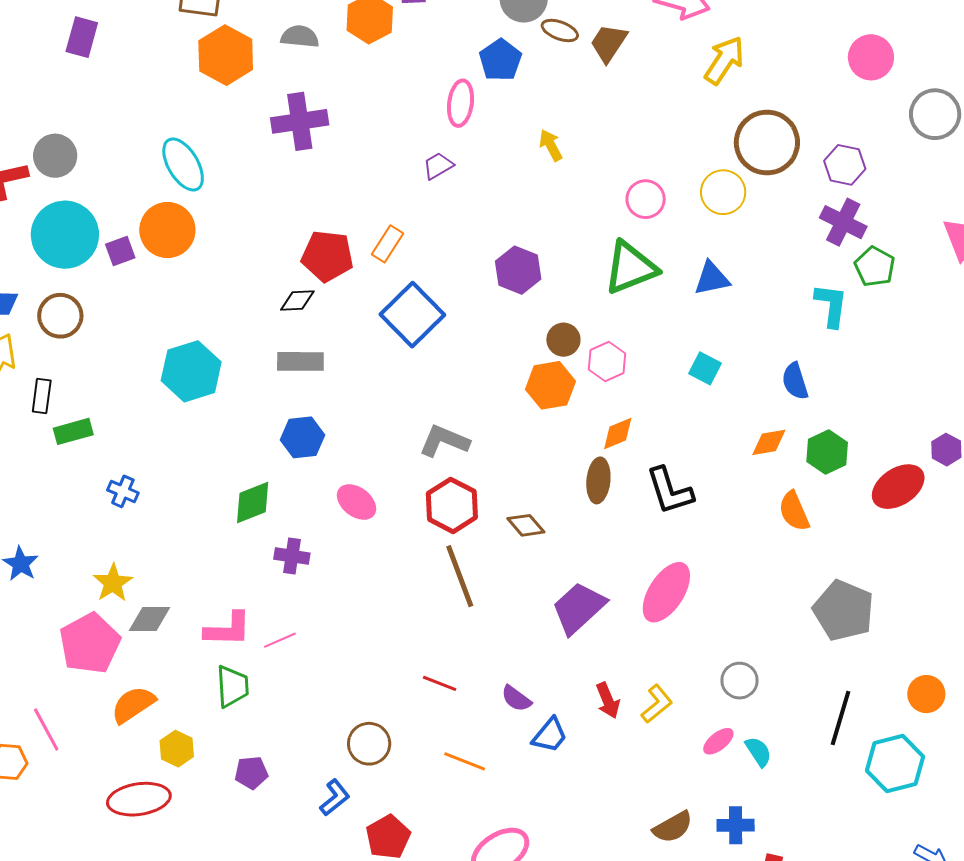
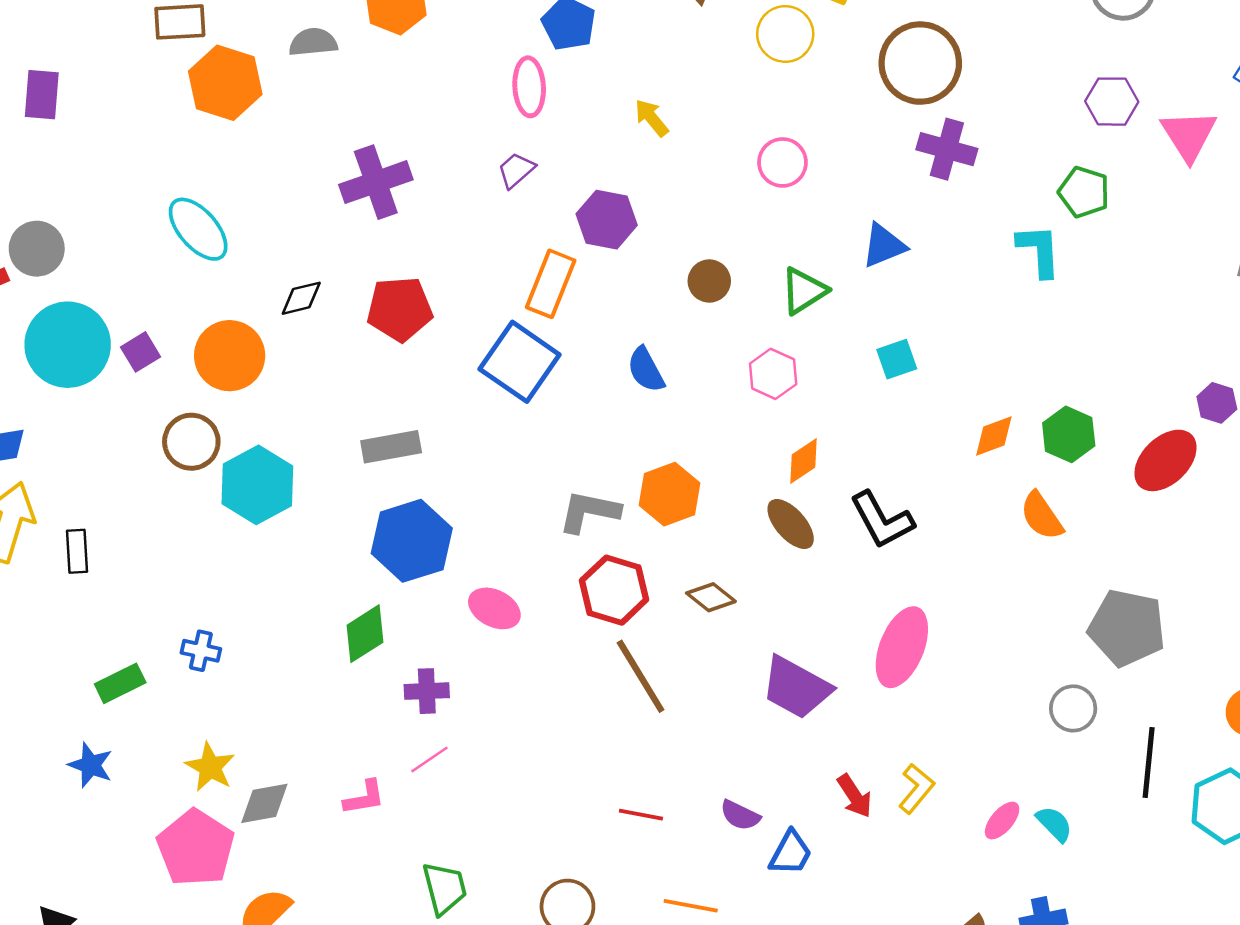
purple cross: (300, 121) -> (376, 182), moved
purple hexagon: (845, 165) -> (1112, 102), moved
yellow circle: (723, 192) -> (785, 34), moved
purple cross: (843, 222) -> (947, 149), moved
orange circle: (167, 230) -> (230, 356), moved
orange rectangle: (387, 244) -> (551, 284), moved, size x1.4
green triangle: (630, 268) -> (804, 291), moved, size x0.7
purple hexagon: (518, 270) -> (607, 220), moved
black diamond: (297, 301) -> (301, 298), moved
brown circle: (60, 316) -> (191, 442), moved
brown circle: (563, 340) -> (709, 281), moved
cyan square: (705, 368) -> (897, 359), turned -36
blue semicircle: (795, 381) -> (646, 370), moved
orange hexagon: (550, 385) -> (669, 494), moved
green rectangle: (73, 431) -> (120, 683), moved
blue hexagon: (302, 437) -> (412, 541), size x1.5
brown ellipse: (598, 480) -> (791, 524), turned -36
purple trapezoid: (579, 608) -> (796, 688), turned -98
pink L-shape: (228, 629) -> (364, 798), size x0.7
pink line: (280, 640) -> (429, 760), moved
gray circle: (739, 681) -> (1073, 708), moved
green trapezoid: (232, 686) -> (444, 888), moved

